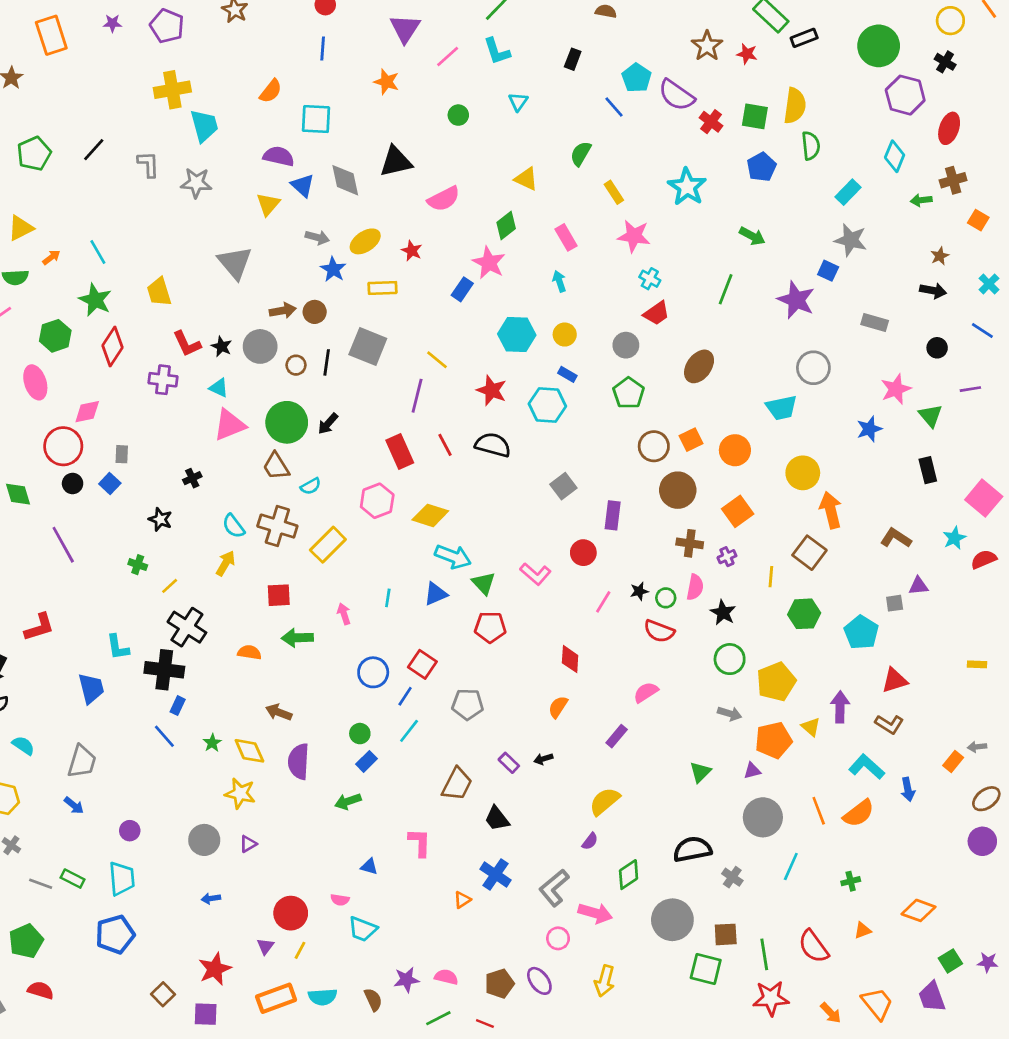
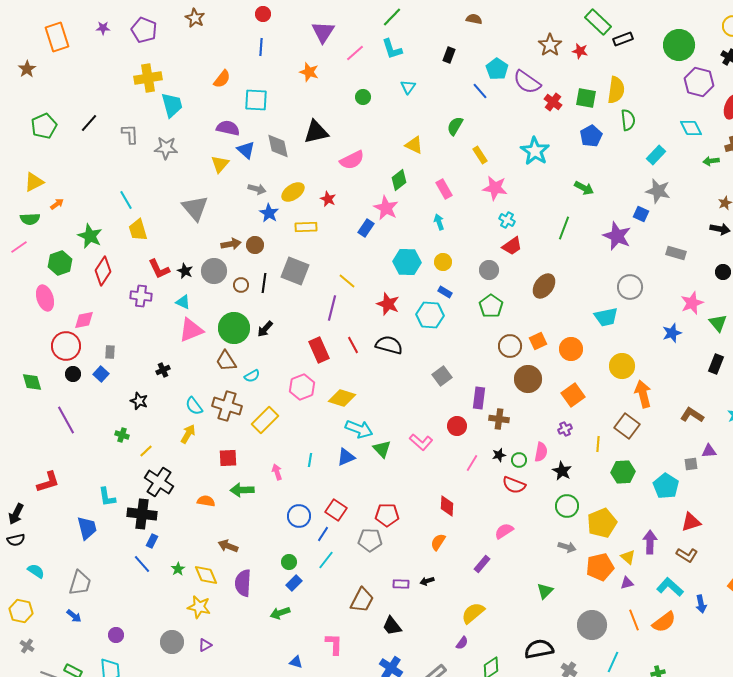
cyan diamond: (895, 156) -> (691, 128), turned -50
cyan line: (98, 252) -> (126, 200), moved
black rectangle: (928, 470) -> (716, 364), turned 36
brown cross: (690, 543) -> (499, 419), moved
red pentagon: (490, 627) -> (387, 515), moved
purple rectangle: (509, 763) -> (401, 584), turned -42
purple triangle: (752, 771) -> (627, 583), moved

